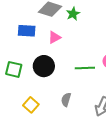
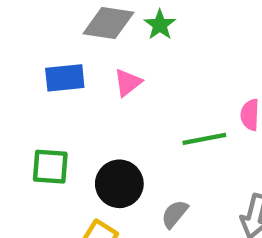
black circle: (44, 66) -> (119, 184), moved
gray semicircle: (66, 100) -> (175, 214), turned 32

